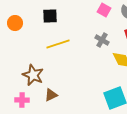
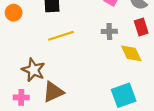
gray cross: (102, 40) -> (109, 31), turned -32
brown triangle: (51, 95) -> (53, 92), size x1.5

